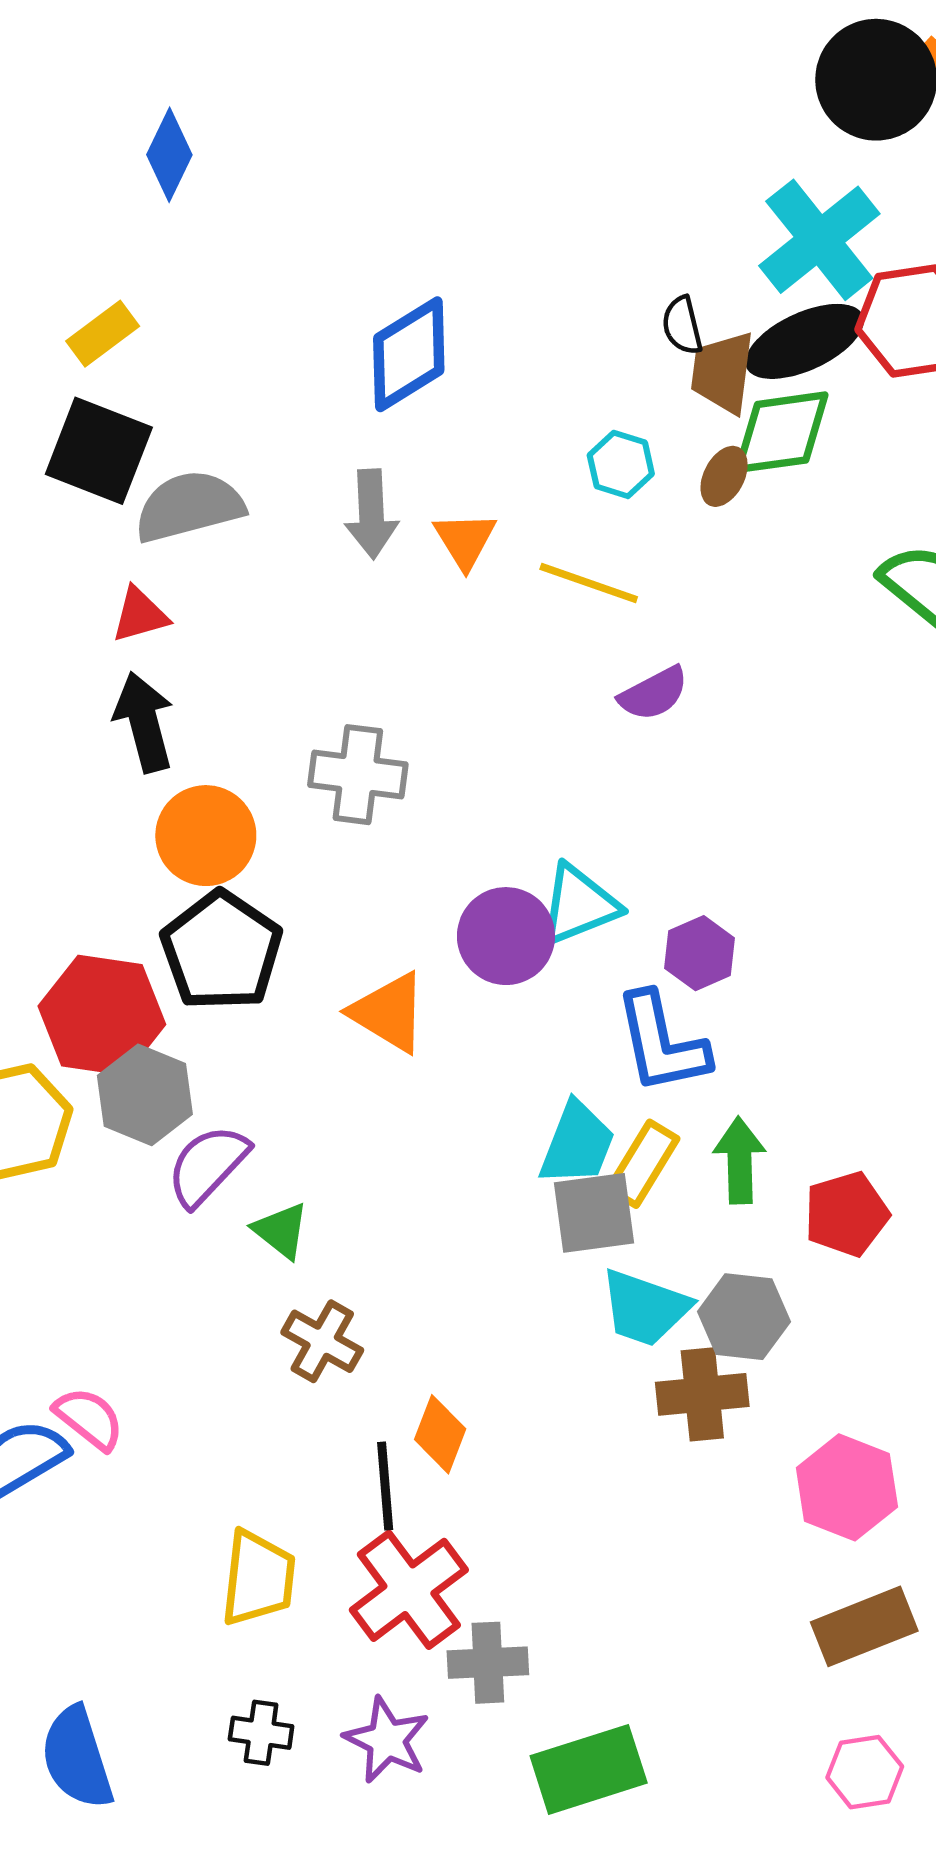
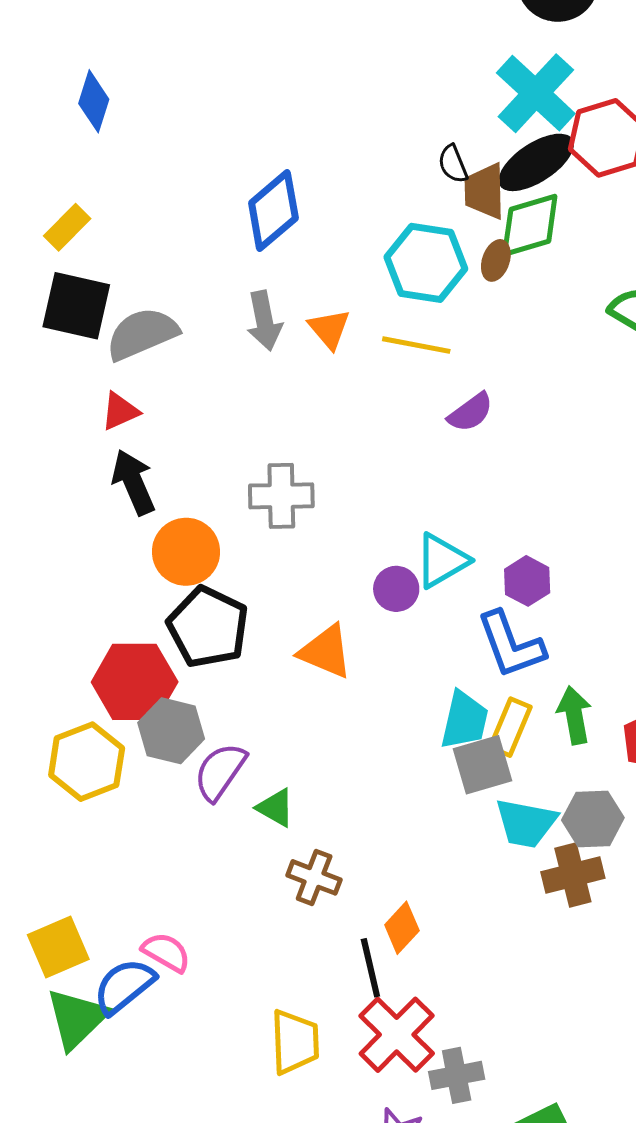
cyan hexagon: (621, 464) -> (426, 263), size x1.8
purple circle: (506, 936) -> (396, 589), size x0.7
orange diamond: (440, 1434) -> (402, 928), turned 30

